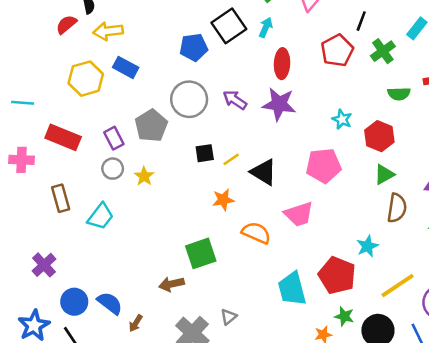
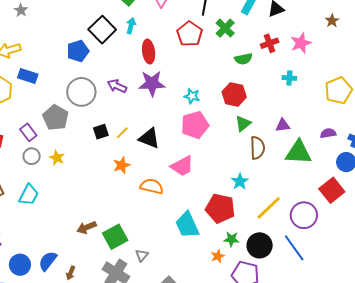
cyan star: (342, 119) -> (192, 96), moved
green square: (201, 253) -> (115, 237), moved
brown arrow: (172, 284) -> (87, 227), moved
blue semicircle: (110, 303) -> (48, 261), turned -80

